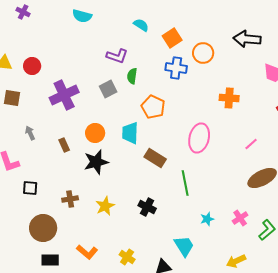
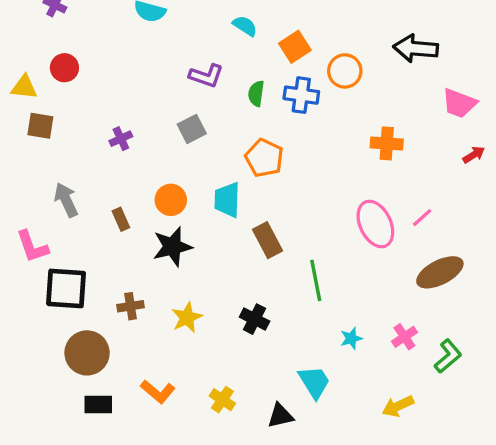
red circle: (32, 66) -> (64, 68), moved
green semicircle: (132, 76) -> (256, 93), moved
purple cross: (64, 95) -> (121, 139), size x0.5
brown square: (12, 98) -> (40, 126), moved
gray arrow: (30, 133) -> (66, 200), size x1.5
pink ellipse: (199, 138) -> (375, 224), moved, turned -40
brown rectangle: (155, 158) -> (267, 240), turned 30
black square: (30, 188) -> (66, 288), size x1.8

